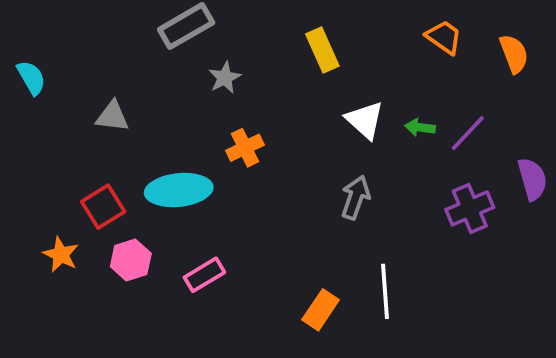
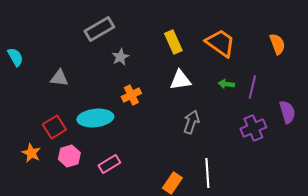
orange trapezoid: (444, 37) -> (220, 43), moved, size x1.5
white triangle: (365, 120) -> (180, 80), moved, turned -50
purple line: (468, 133) -> (252, 87), turned -30

